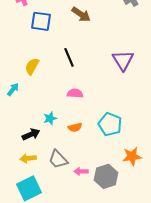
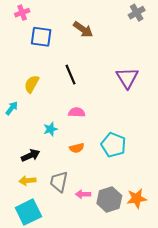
cyan star: (50, 118) -> (51, 129), moved
orange star: (132, 156) -> (137, 198), moved
gray trapezoid: (58, 159) -> (59, 182), turned 55

